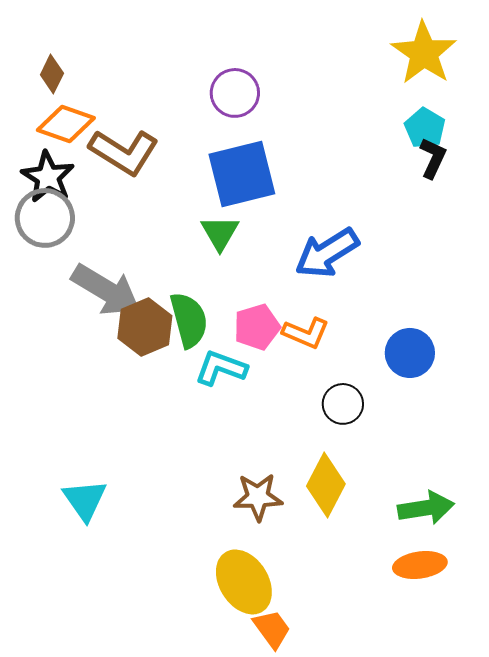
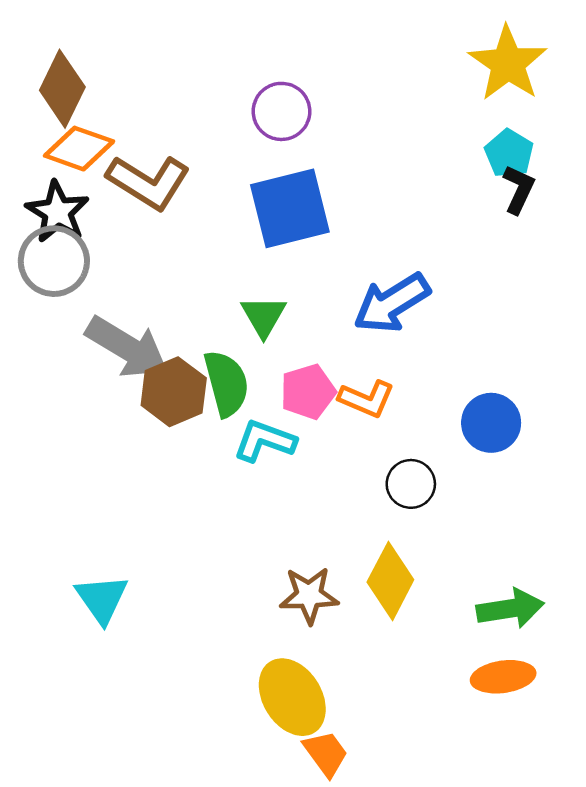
brown diamond: (52, 74) -> (62, 89), size x1.6
green triangle: (220, 233) -> (264, 316), moved

